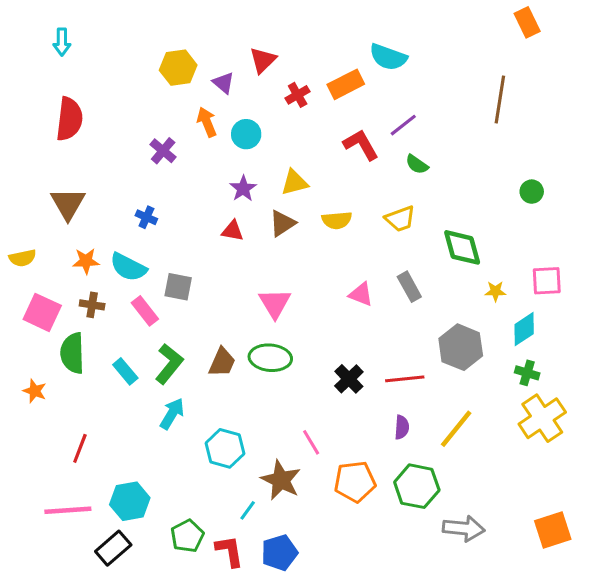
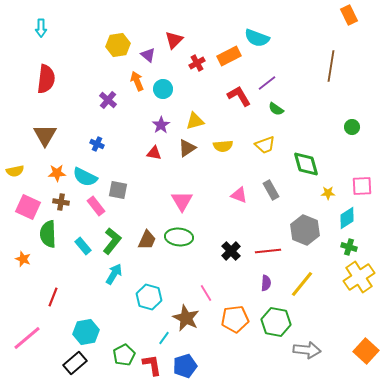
pink line: (68, 510) -> (27, 338), moved, turned -36
orange square: (553, 530) -> (366, 351), turned -30

